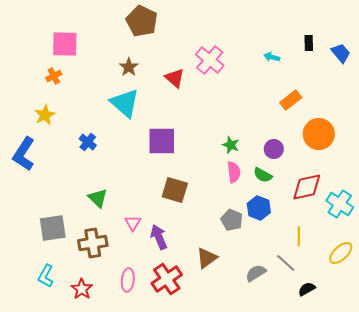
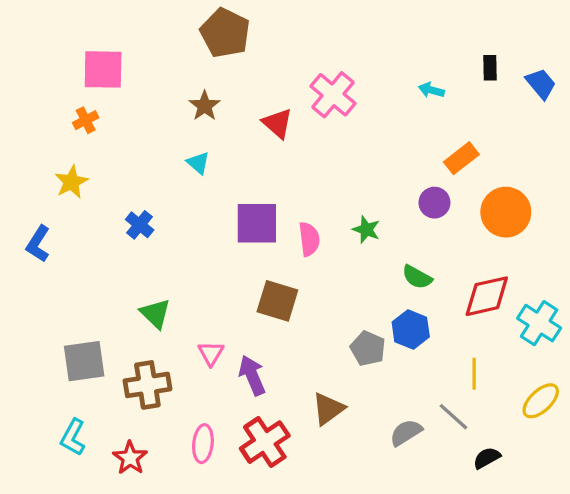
cyan triangle: (125, 103) -> (198, 163), size x0.5
purple circle: (274, 149) -> (434, 203), moved
blue L-shape: (24, 154) -> (38, 244), size x0.7
pink semicircle: (234, 172) -> (309, 239), moved

